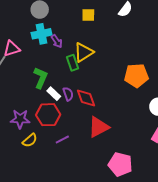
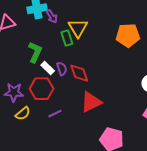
yellow triangle: (84, 52) -> (78, 28), turned -30
orange pentagon: (136, 76) -> (128, 35), moved

